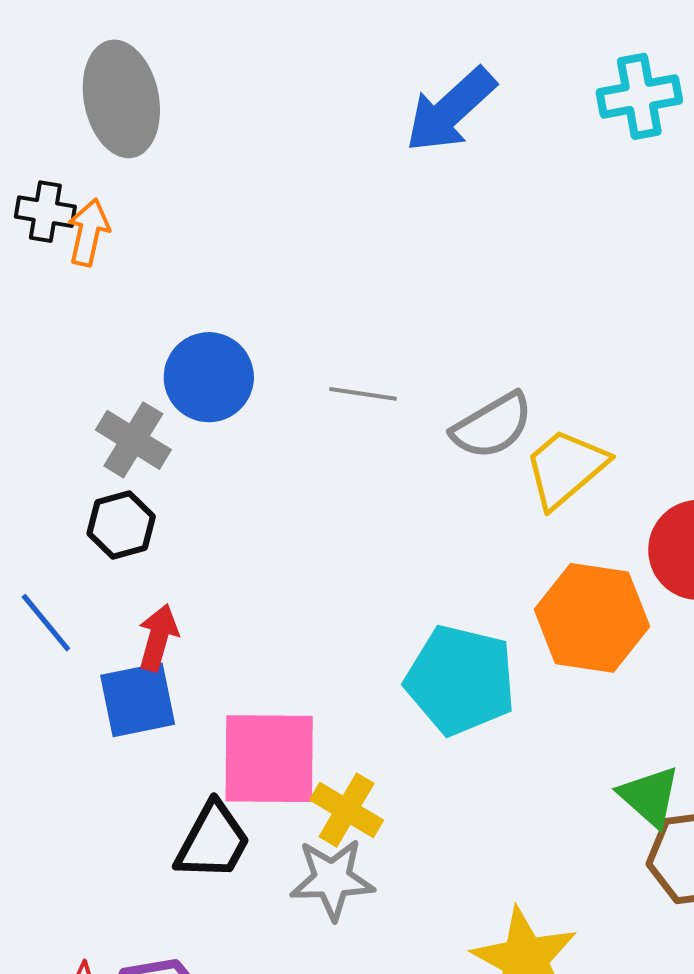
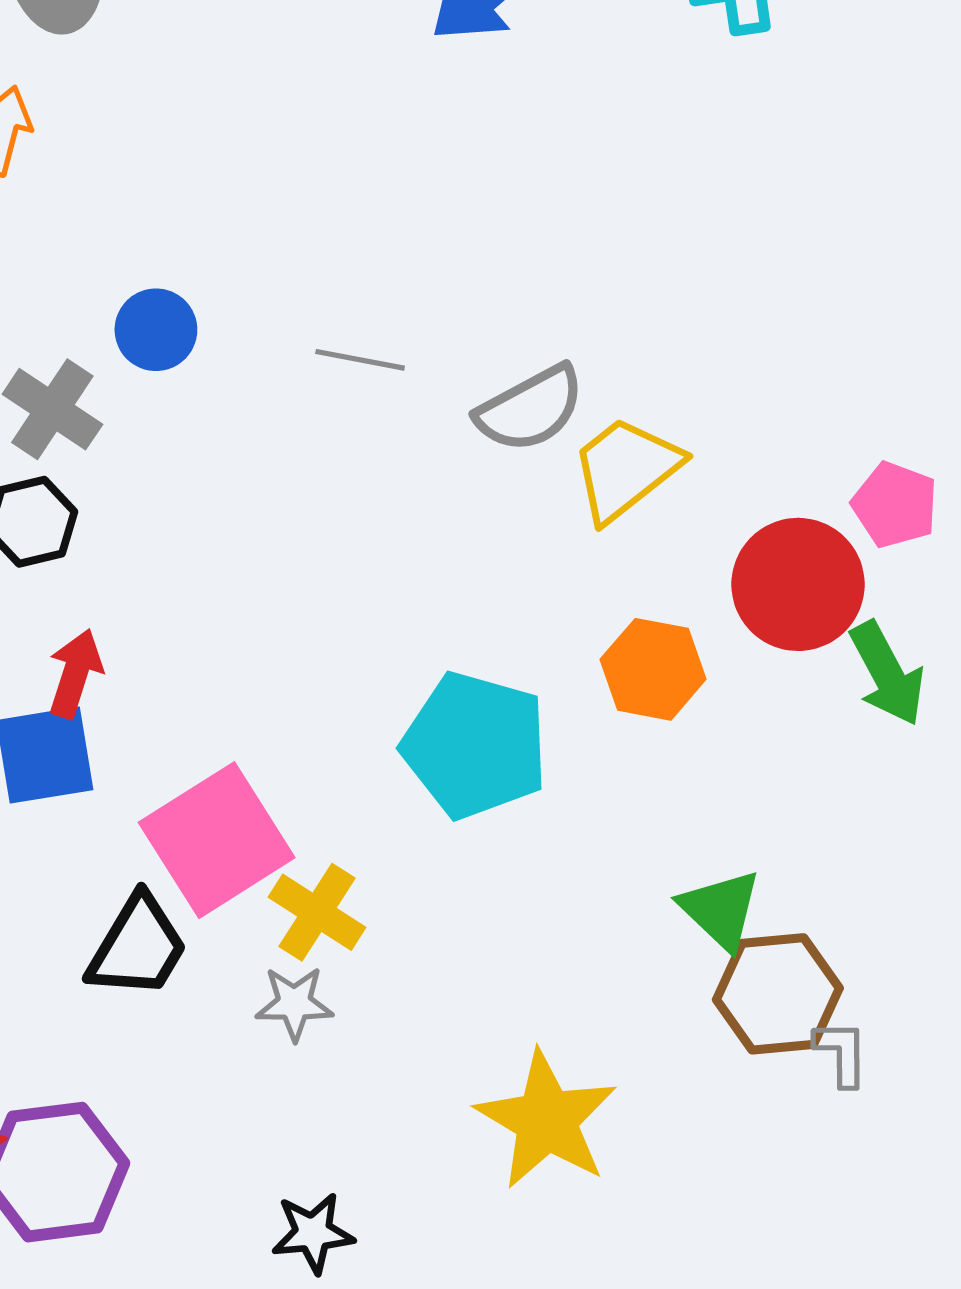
blue circle: (209, 377) -> (156, 330), size x0.7
orange hexagon: (592, 618) -> (653, 669), size x0.7
pink square: (269, 759) -> (217, 840), turned -35
gray star: (332, 879) -> (294, 1003), size x0.7

